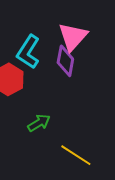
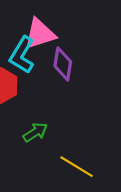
pink triangle: (73, 37) -> (40, 34), moved, turned 32

